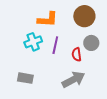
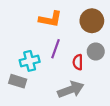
cyan cross: (33, 42) -> (30, 61), moved

